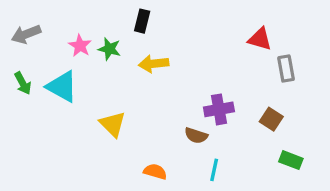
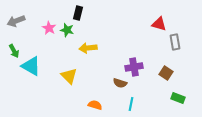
black rectangle: (142, 21) -> (78, 13), moved
yellow arrow: (154, 64) -> (88, 48), moved
cyan triangle: (62, 87) -> (31, 66), moved

